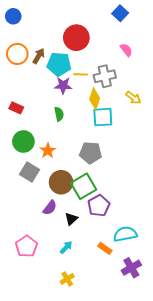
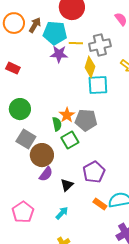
red rectangle: (16, 108) -> (13, 68), moved
green semicircle: (59, 114) -> (57, 124), moved
orange star: (48, 151) -> (67, 115), moved
brown circle: (61, 182) -> (42, 155), moved
green square: (83, 186) -> (70, 140), moved, size x0.7
orange rectangle: (105, 248) -> (100, 204), moved

